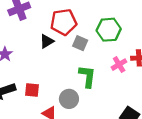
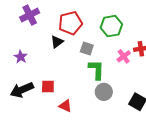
gray square: (80, 43) -> (87, 48), moved
gray circle: (69, 99) -> (104, 92), moved

